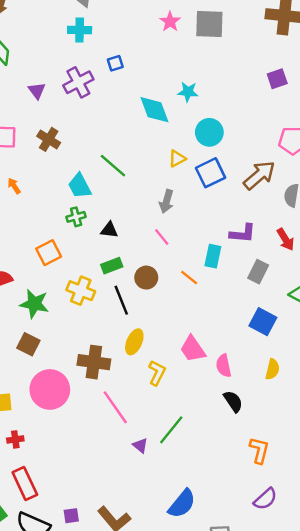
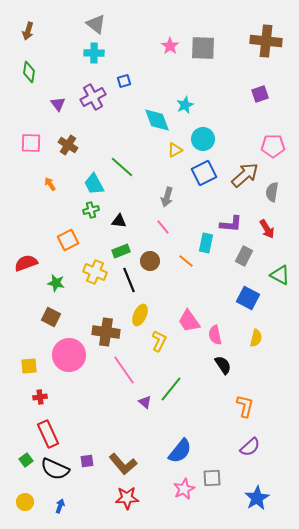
cyan star: (188, 92) -> (185, 105), turned -30
yellow triangle: (177, 159) -> (175, 150), moved
orange arrow: (14, 186) -> (50, 184), moved
green star: (34, 304) -> (56, 283), size x0.7

